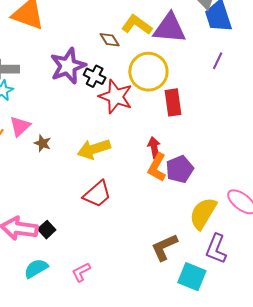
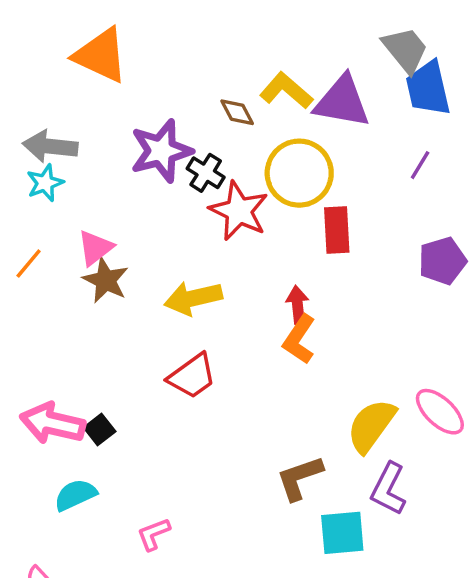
pink triangle: (20, 126) -> (95, 248), moved
brown star: (43, 143) -> (106, 280), size x1.5
purple pentagon: (180, 169) -> (442, 261), moved
pink L-shape: (81, 272) -> (154, 534), moved
cyan square: (192, 277) -> (342, 533), turned -32

